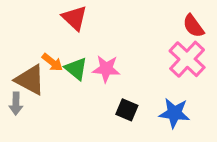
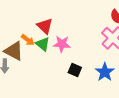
red triangle: (75, 18) -> (45, 26), moved
blue star: (174, 113) -> (105, 72), turned 30

